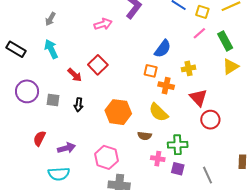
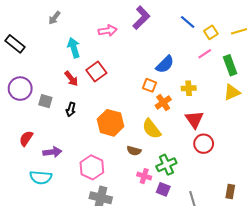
yellow square: (202, 12) -> (211, 32), turned 32
cyan arrow: (51, 49) -> (74, 48), moved
orange cross: (166, 86) -> (163, 103), turned 35
green cross: (178, 145) -> (166, 165), turned -30

